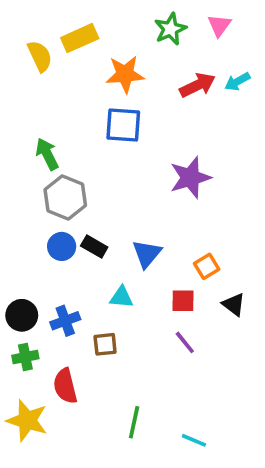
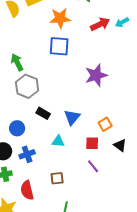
blue circle: (62, 246) -> (17, 128), moved
brown square: (105, 344) -> (57, 178), moved

